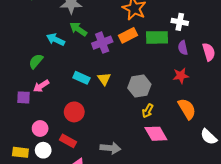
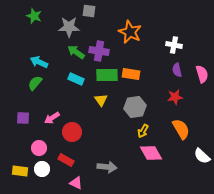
orange rectangle: (128, 35) -> (131, 74), moved, turned 36
green rectangle: (157, 37) -> (107, 75), moved
cyan arrow: (56, 40) -> (39, 62), moved
purple cross: (102, 43) -> (99, 51), moved, turned 30
cyan rectangle: (81, 78) -> (76, 79), moved
pink arrow: (41, 86) -> (52, 118), moved

